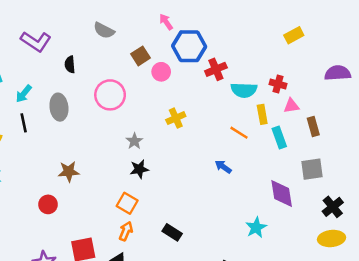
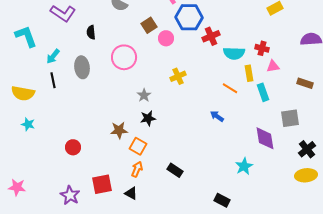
brown rectangle: (313, 127) -> (305, 83), moved, turned -56
brown star: (69, 172) -> (119, 130), moved

